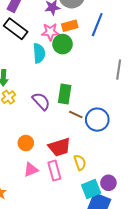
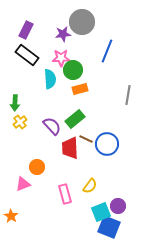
orange rectangle: (70, 26) -> (80, 89), moved
green rectangle: (65, 94) -> (75, 119), turned 42
red trapezoid: (59, 147) -> (70, 148), moved, turned 105
yellow semicircle: (80, 162) -> (90, 186), turned 56
pink triangle: (31, 170) -> (23, 184), moved

